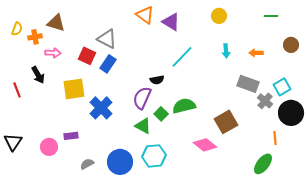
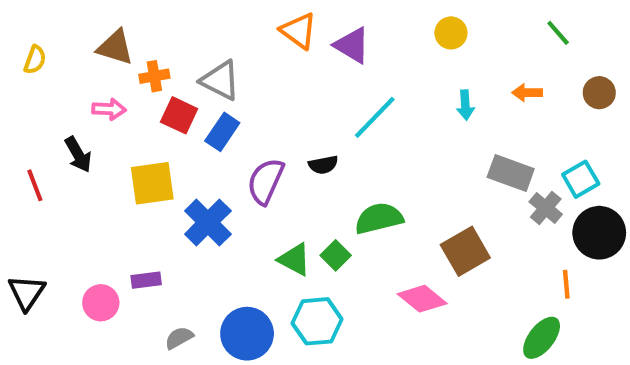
green line: (271, 16) -> (558, 33), turned 48
orange cross: (35, 37) -> (154, 76), moved
orange arrow: (256, 53) -> (527, 93), moved
purple semicircle: (142, 98) -> (266, 181), moved
green square: (161, 114) -> (336, 255), moved

